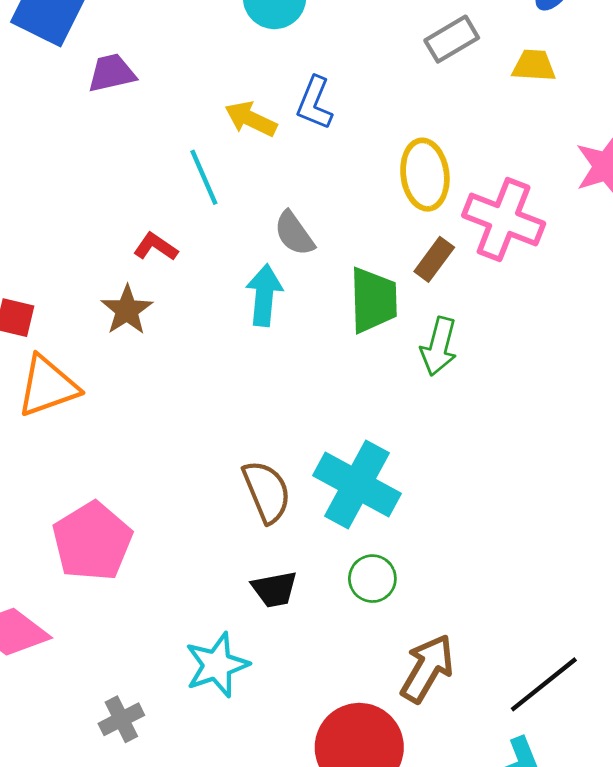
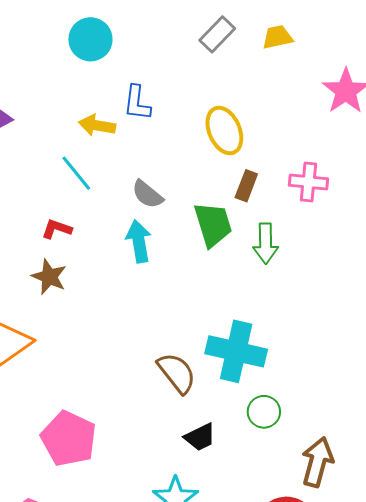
pink cross: (504, 219) -> (308, 182), moved, size x0.7

